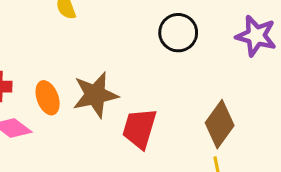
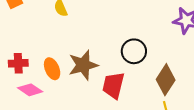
black circle: (178, 33) -> (134, 51), moved

